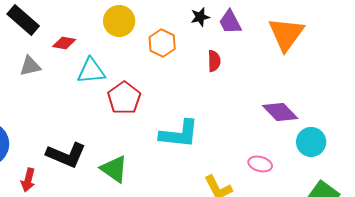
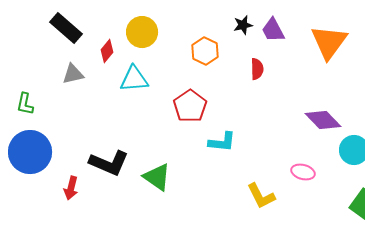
yellow circle: (119, 21) -> (142, 32), moved
red diamond: (64, 43) -> (107, 51), turned -60
red pentagon: (124, 98) -> (190, 106), moved
cyan L-shape: (179, 134) -> (222, 142), size x0.7

